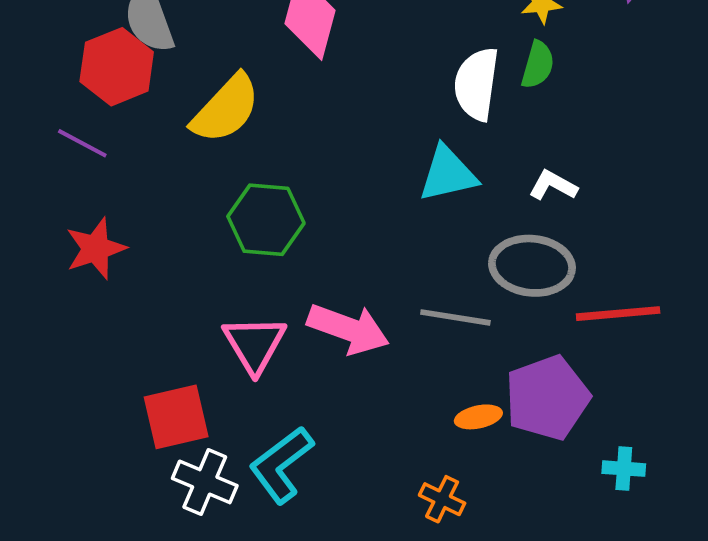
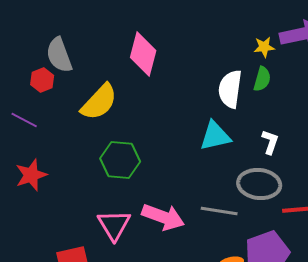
red hexagon: (117, 67) -> (42, 80), size x0.6
white L-shape: (553, 185) -> (270, 142), turned 80

